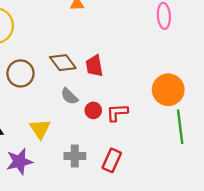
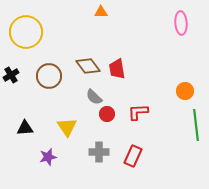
orange circle: (168, 90) -> (185, 91), size x0.6
red circle: (93, 110) -> (107, 114), moved
purple star: (19, 161) -> (48, 157), size x0.7

